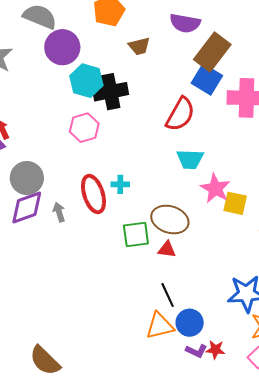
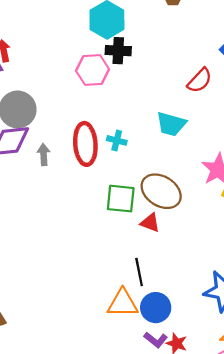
black cross: (111, 92) -> (118, 51), moved, size x0.7
red semicircle: (180, 114) -> (200, 80), size x0.7
cyan trapezoid: (190, 159) -> (171, 124), moved

